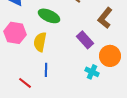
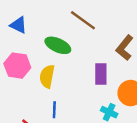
purple rectangle: (85, 40) -> (101, 74), turned 42

